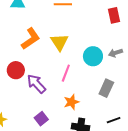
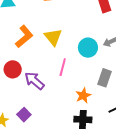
orange star: (71, 102) -> (83, 95), moved
purple square: (41, 119) -> (24, 115), moved

